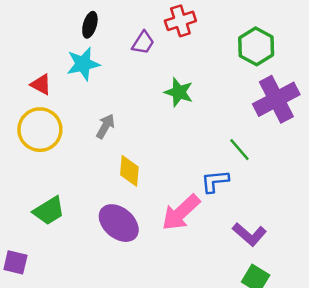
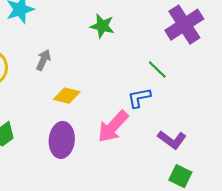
yellow diamond: (129, 171) -> (67, 96), turned -76
purple ellipse: (119, 223) -> (62, 140), turned 60

